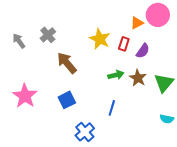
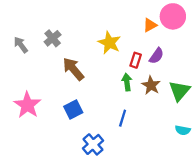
red rectangle: (124, 44) -> (136, 60), moved
green arrow: (116, 75) -> (127, 82), turned -84

